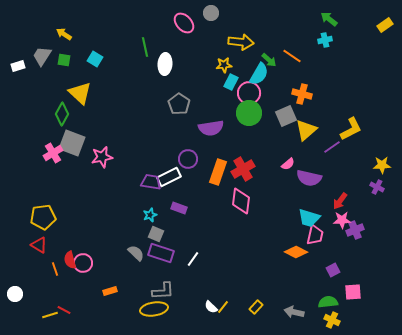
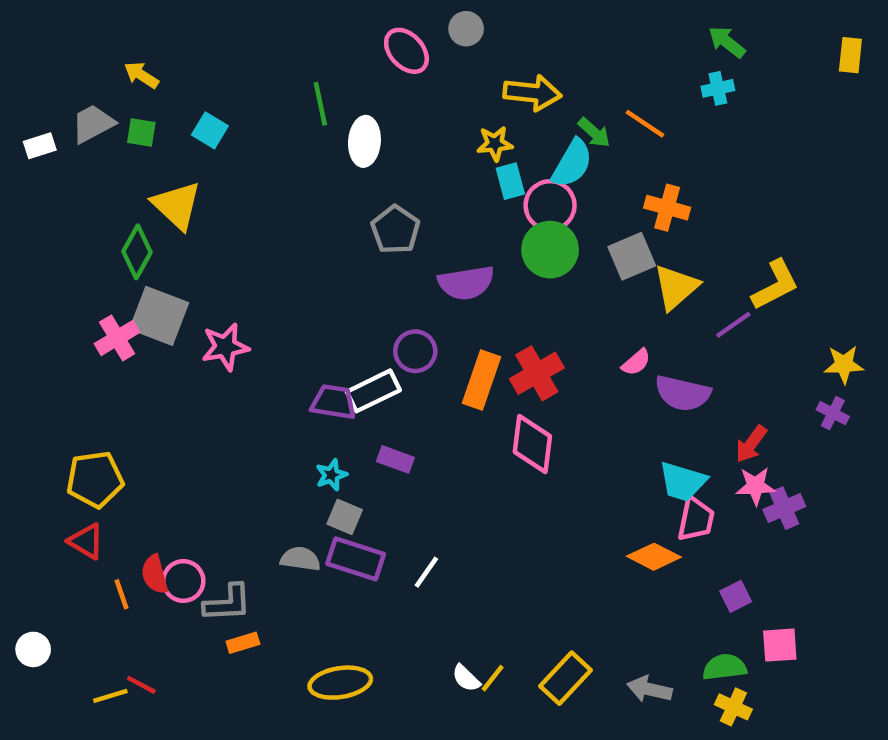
yellow rectangle: (385, 25) -> (850, 55), turned -49
gray trapezoid: (42, 56) -> (93, 124), turned 30
cyan rectangle: (231, 82) -> (510, 181), turned -42
gray semicircle: (136, 253) -> (300, 559), turned -36
gray L-shape: (163, 291) -> (228, 603), moved
yellow rectangle: (256, 307) -> (566, 678), size x1.6

